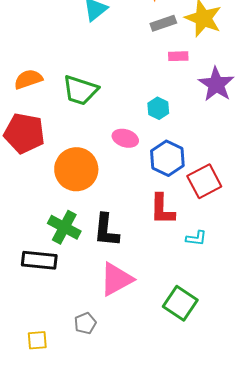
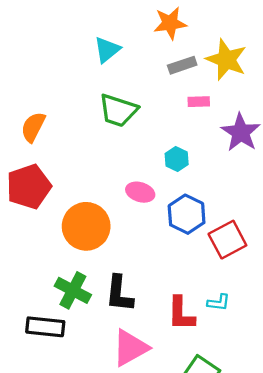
orange semicircle: (28, 79) -> (33, 127), turned -44
green trapezoid: (80, 90) -> (118, 110), moved
red pentagon: (24, 133) -> (29, 187), turned -30
red L-shape: (162, 209) -> (181, 314), moved

